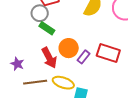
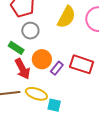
gray circle: (40, 13) -> (30, 31), moved
green rectangle: (47, 28) -> (16, 48), moved

